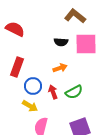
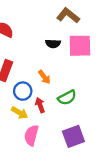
orange arrow: (60, 68) -> (44, 77), moved, turned 72
red arrow: (53, 92) -> (40, 105), moved

